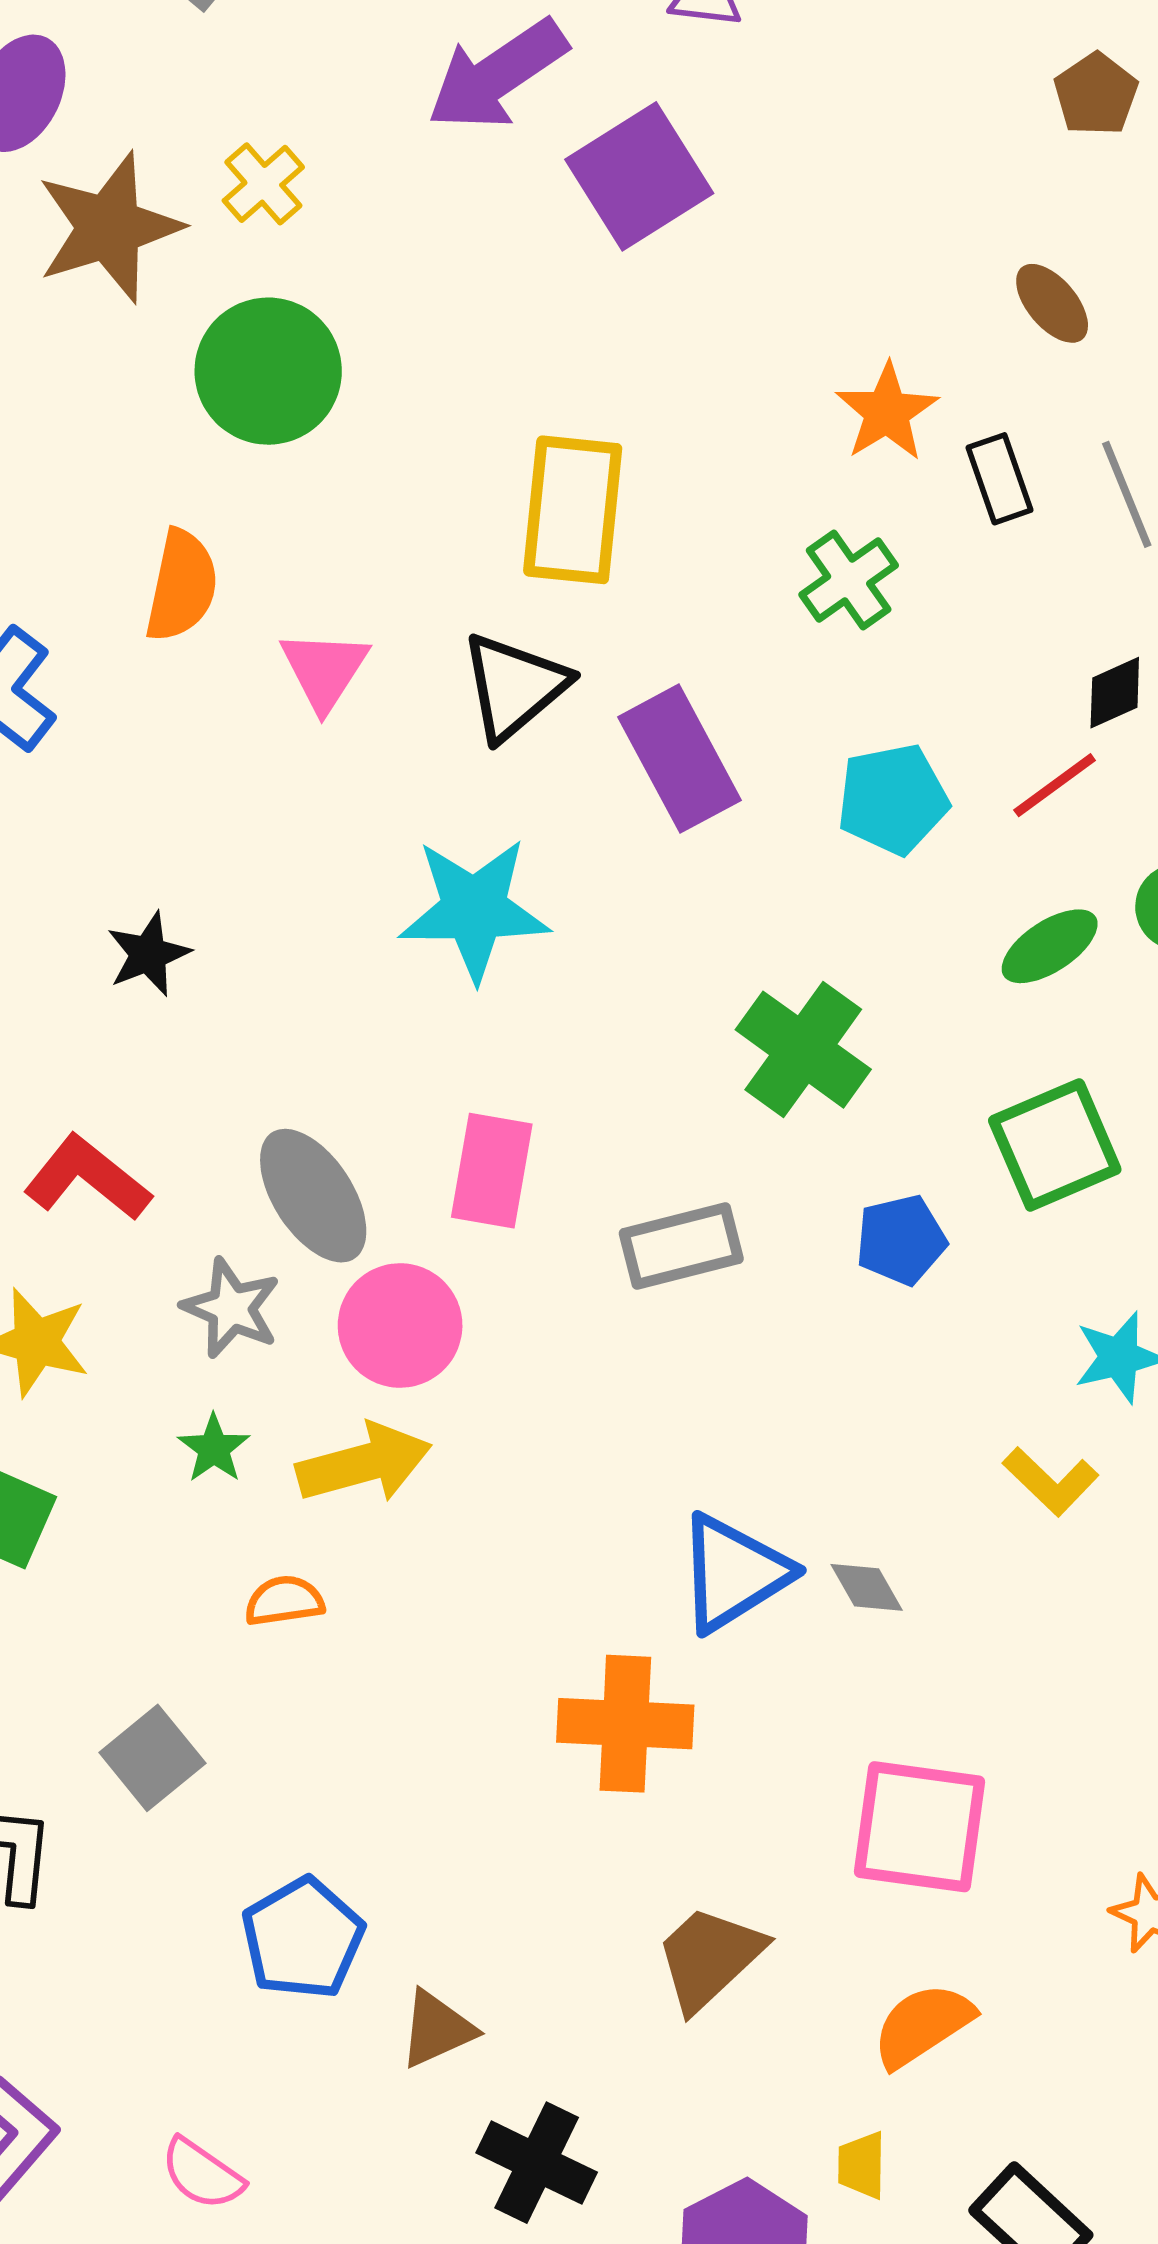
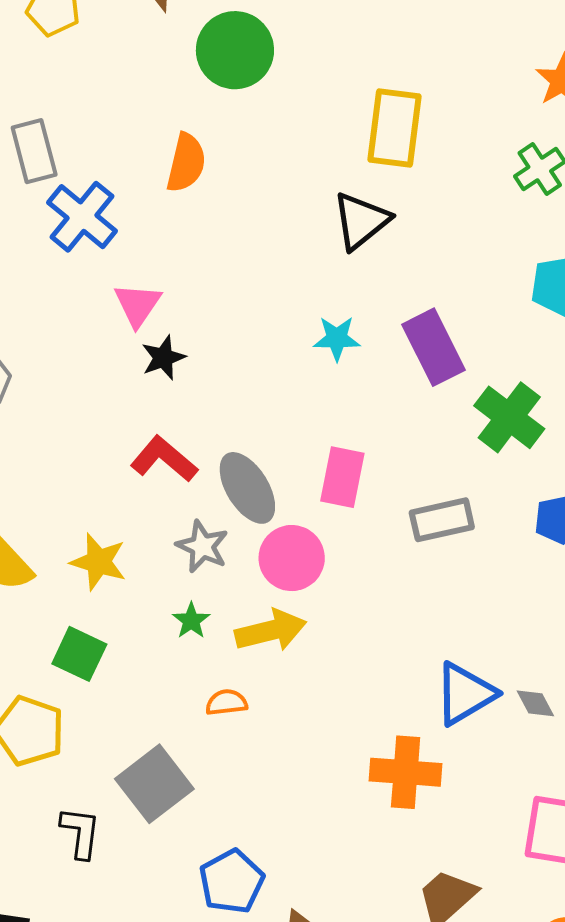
pink triangle: (324, 670) -> (138, 305), moved
purple rectangle: (679, 759) -> (434, 347), moved
cyan star: (474, 909) -> (337, 338), size x0.6
red L-shape: (87, 1178) -> (164, 459), moved
gray square: (152, 1758) -> (154, 784), size x1.4

